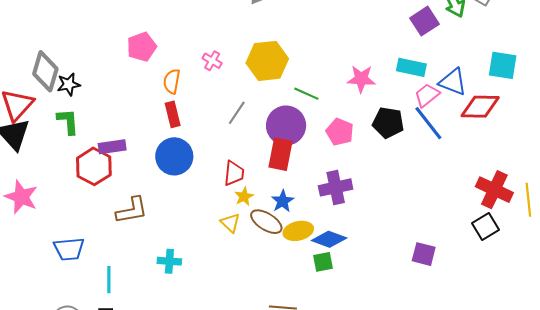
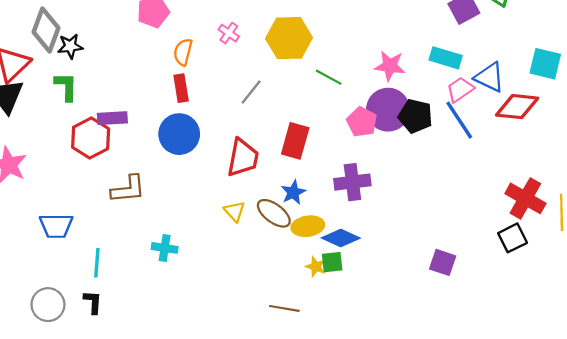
purple circle: (286, 126) -> (388, 110), moved
red trapezoid: (234, 173) -> (243, 158), size x1.4
yellow star: (244, 196) -> (316, 267), moved, turned -30

